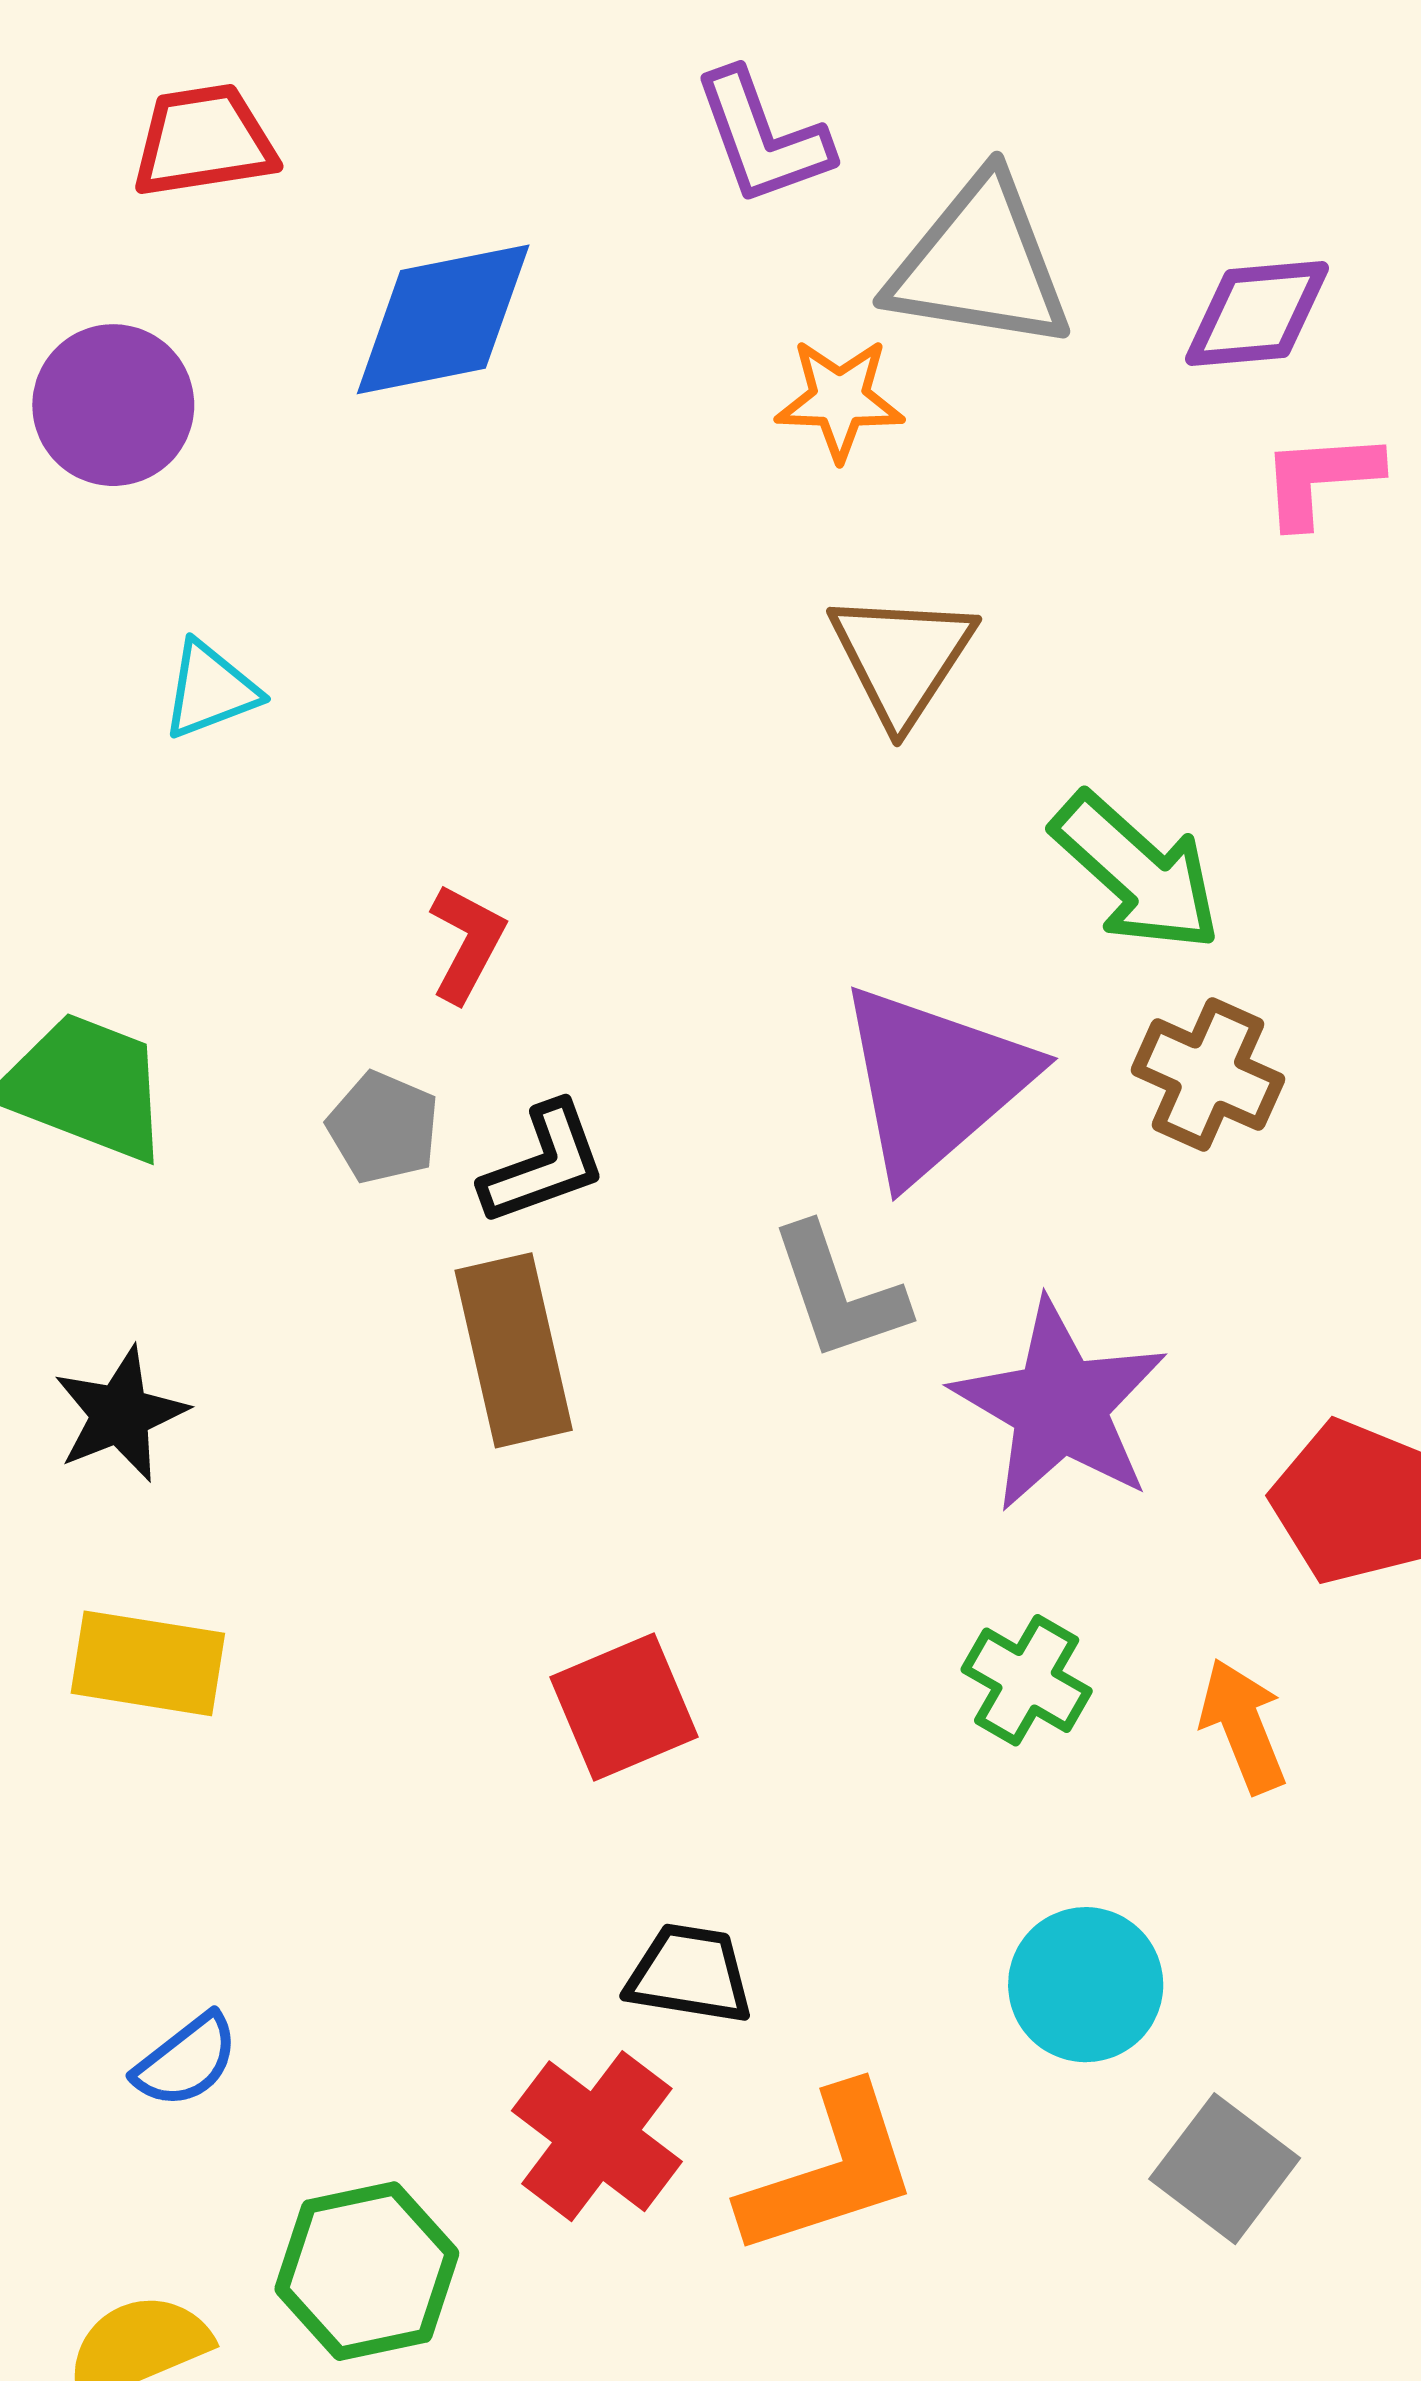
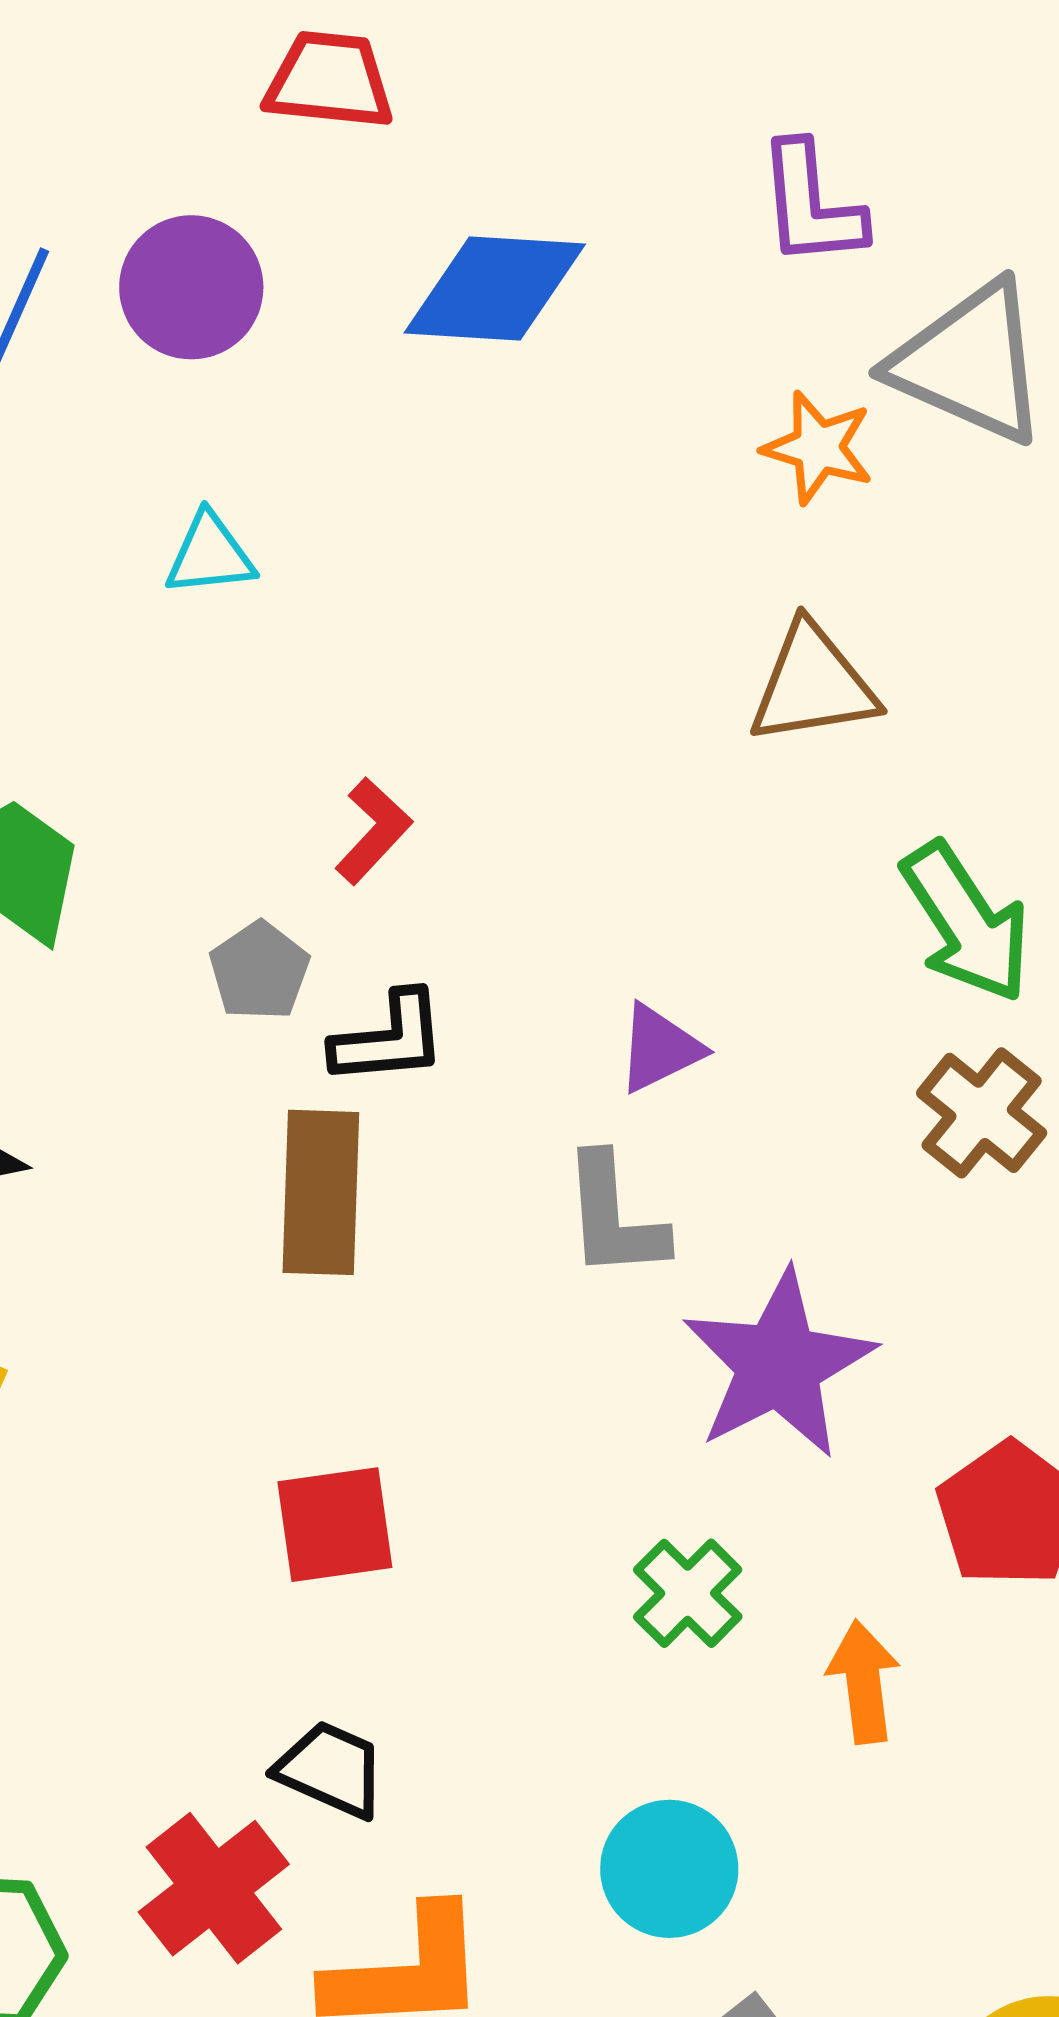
brown triangle: (902, 658) -> (813, 684), turned 33
purple triangle: (934, 1082) -> (660, 1048), moved, size x0.5

